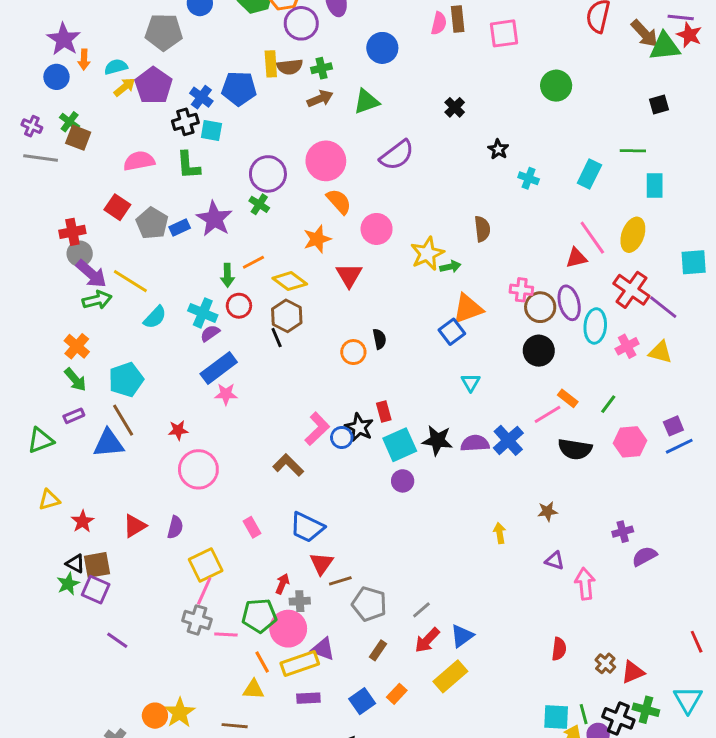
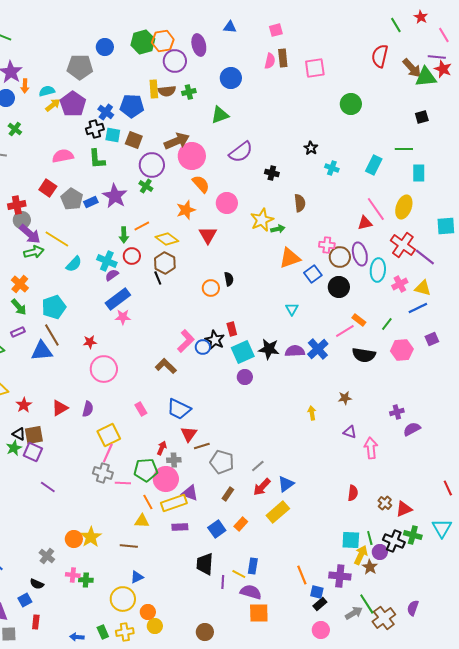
brown arrow: (320, 99) -> (177, 141), moved, size x1.4
black cross: (455, 107) -> (272, 173), moved, turned -32
brown square: (78, 138) -> (134, 140), moved
blue square: (452, 332) -> (313, 274), moved
blue line: (679, 446) -> (418, 308), moved

